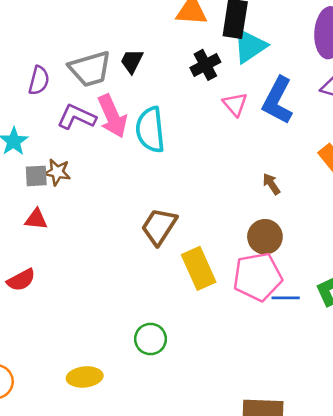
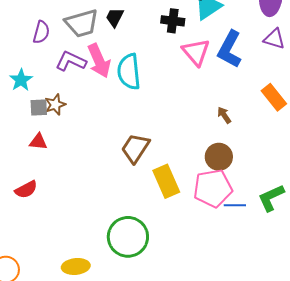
black cross: (205, 65) -> (173, 21), turned 35
pink triangle: (235, 104) -> (196, 52), size x1.4
brown star: (57, 172) -> (55, 105), turned -30
green circle: (151, 339) -> (128, 237), size x1.6

